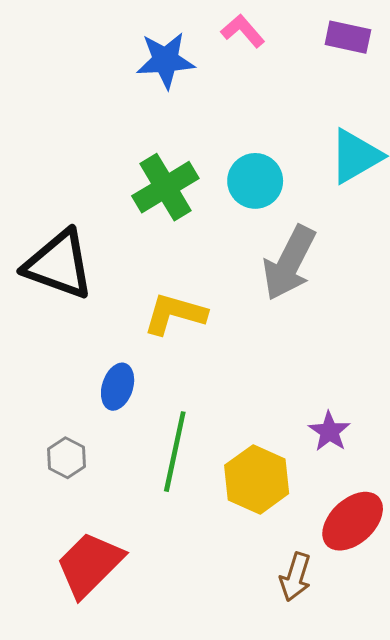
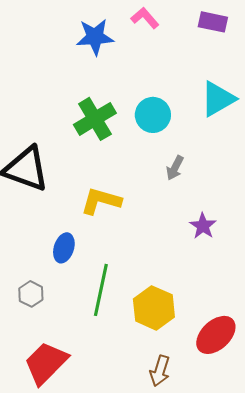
gray arrow: (289, 263) -> (175, 168), size x0.5
purple star: (329, 431) -> (203, 226), moved
brown arrow: (295, 577) -> (160, 371), moved

